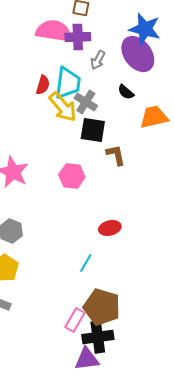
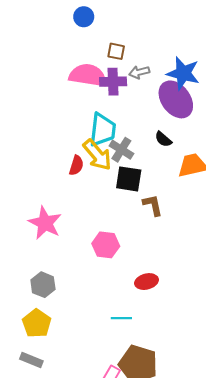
gray arrow: (98, 60) -> (139, 72), moved, turned 48
red semicircle: (43, 85) -> (76, 165), moved
pink hexagon: (72, 176) -> (106, 245), moved
cyan line: (86, 263) -> (121, 318), turned 60

